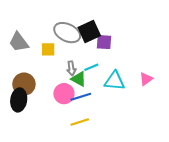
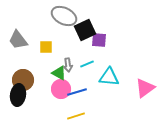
gray ellipse: (67, 33) -> (64, 16), moved
green triangle: (79, 79) -> (59, 73), moved
pink triangle: (146, 79) -> (145, 88), moved, size x1.5

